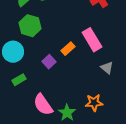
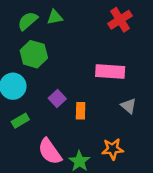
pink rectangle: (92, 40) -> (110, 71), turned -55
orange rectangle: (68, 49) -> (81, 111), moved, turned -48

